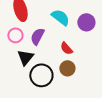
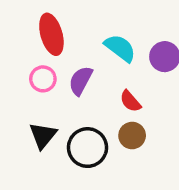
black triangle: (25, 57) -> (43, 136), moved

